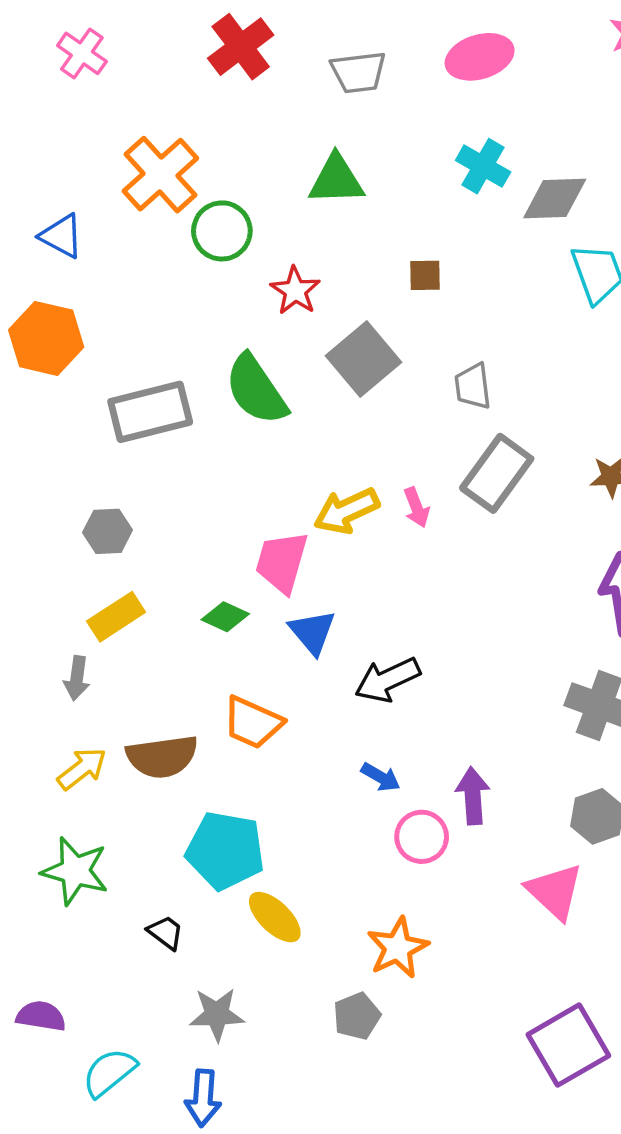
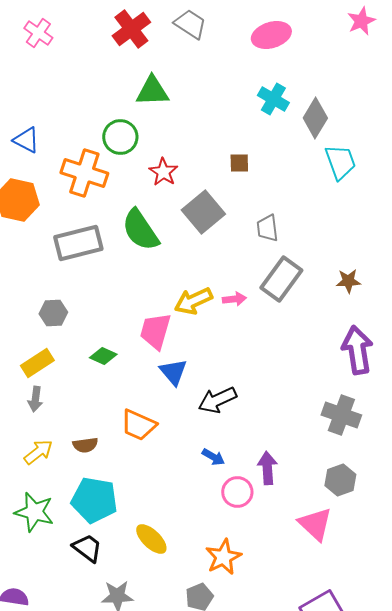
gray trapezoid: (358, 72) -> (190, 24), moved, turned -140
orange cross: (160, 175) -> (84, 173), moved, turned -30
green triangle: (336, 180) -> (152, 91), moved
gray diamond: (555, 199) -> (315, 118), turned -57
pink arrow: (416, 507) -> (234, 299), turned -75
yellow rectangle: (116, 617) -> (37, 363), moved
green diamond: (225, 617) -> (103, 356), moved
brown semicircle: (162, 757) -> (85, 445), size x0.6
cyan pentagon: (225, 850) -> (94, 500), moved
black trapezoid: (166, 932) -> (87, 548), size x1.4

